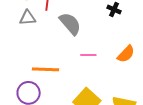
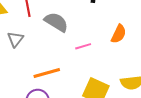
gray triangle: (28, 18) -> (15, 39), moved, turned -30

